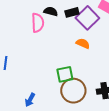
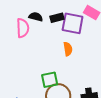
purple square: (87, 18) -> (73, 23), turned -35
orange semicircle: (83, 43) -> (68, 49), turned 56

